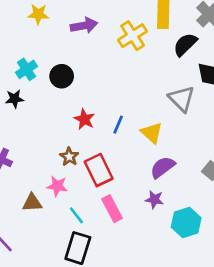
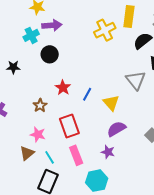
purple arrow: (84, 25) -> (52, 25), moved
cyan cross: (27, 69) -> (31, 35), moved
brown star: (69, 157) -> (40, 105), moved
brown triangle: (32, 203) -> (27, 153), moved, turned -42
cyan hexagon: (186, 222) -> (97, 181), moved

